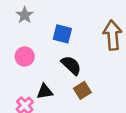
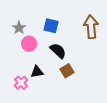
gray star: (25, 15) -> (19, 28), moved
pink circle: (25, 56) -> (29, 44), moved

